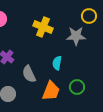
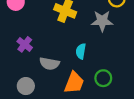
gray semicircle: (29, 74) -> (49, 64), turned -54

